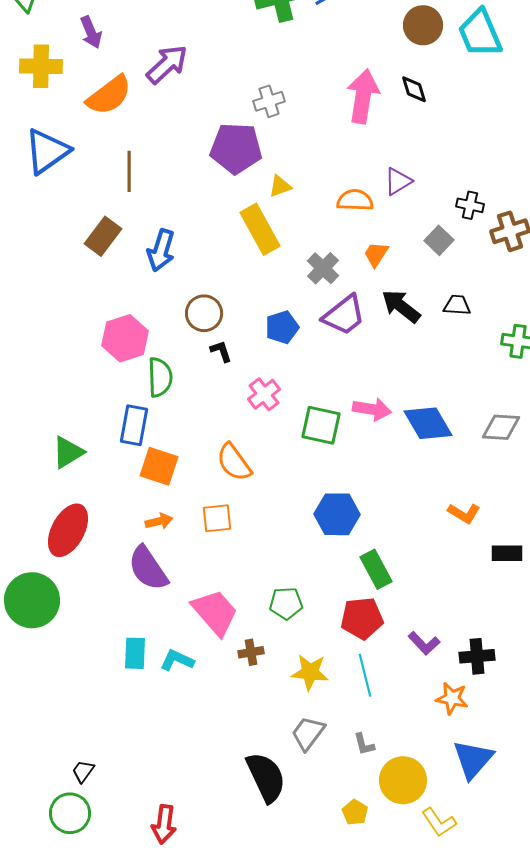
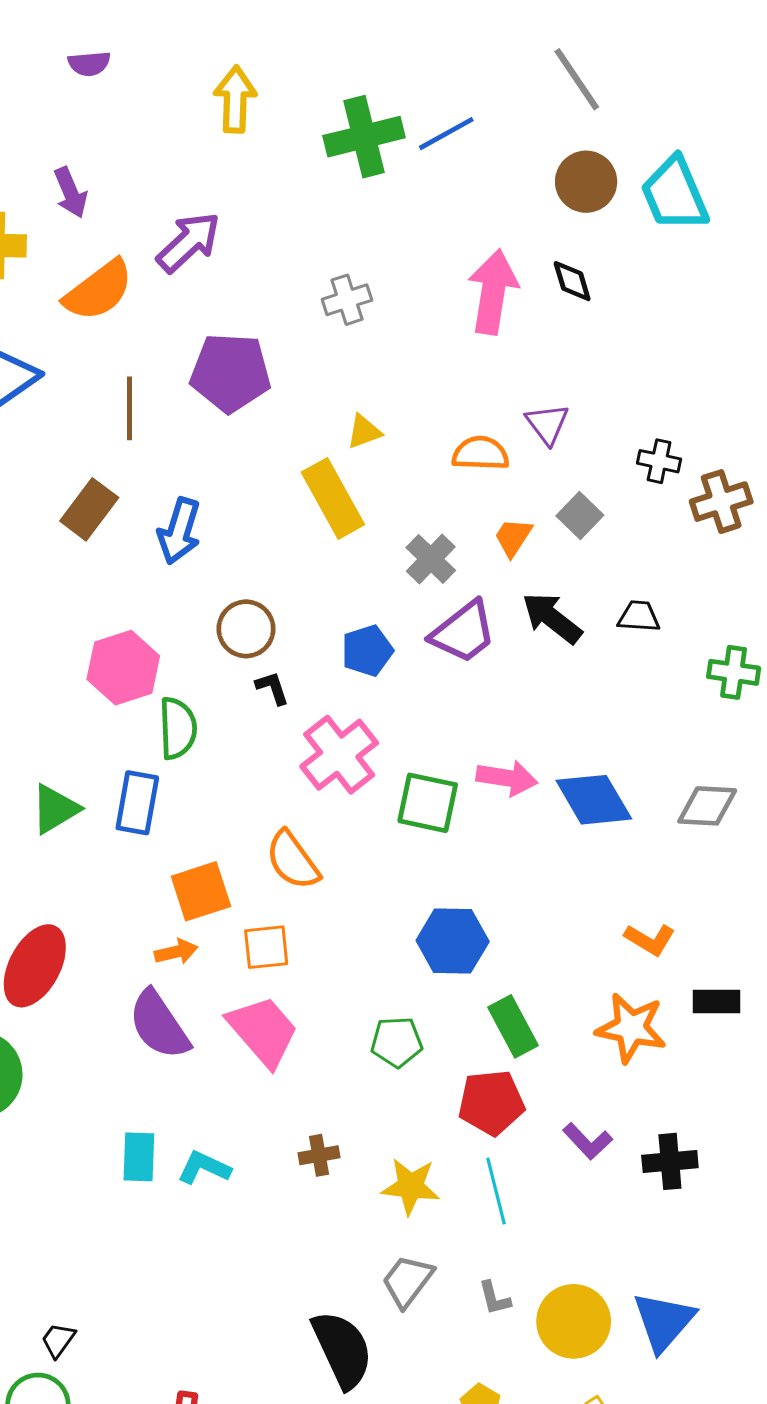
purple pentagon: (236, 148) -> (230, 373), moved
purple triangle: (398, 181) -> (547, 424), turned -36
gray square: (439, 240) -> (580, 516), moved
pink cross: (264, 394) -> (339, 755), size x1.5
green triangle: (68, 452) -> (55, 809), moved
orange square: (159, 466) -> (201, 891), moved, turned -36
green pentagon: (286, 603) -> (397, 1042), moved
pink trapezoid: (215, 612) -> (263, 1031), moved
orange star: (452, 698) -> (631, 1028), moved, size x1.4
yellow circle: (403, 780) -> (574, 1321), moved

